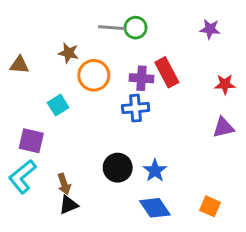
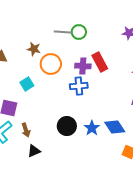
brown arrow: (64, 184) -> (26, 130), moved
blue diamond: (155, 208) -> (115, 127), moved

